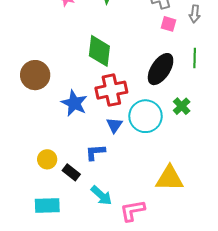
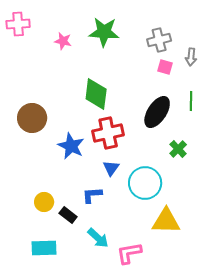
cyan circle: (145, 116) -> (145, 183), moved

